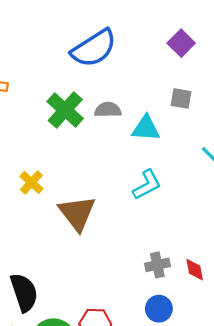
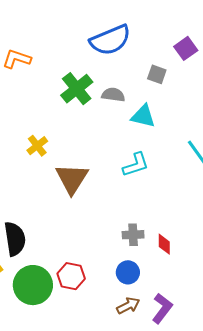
gray square: (181, 99) -> (157, 74), moved

